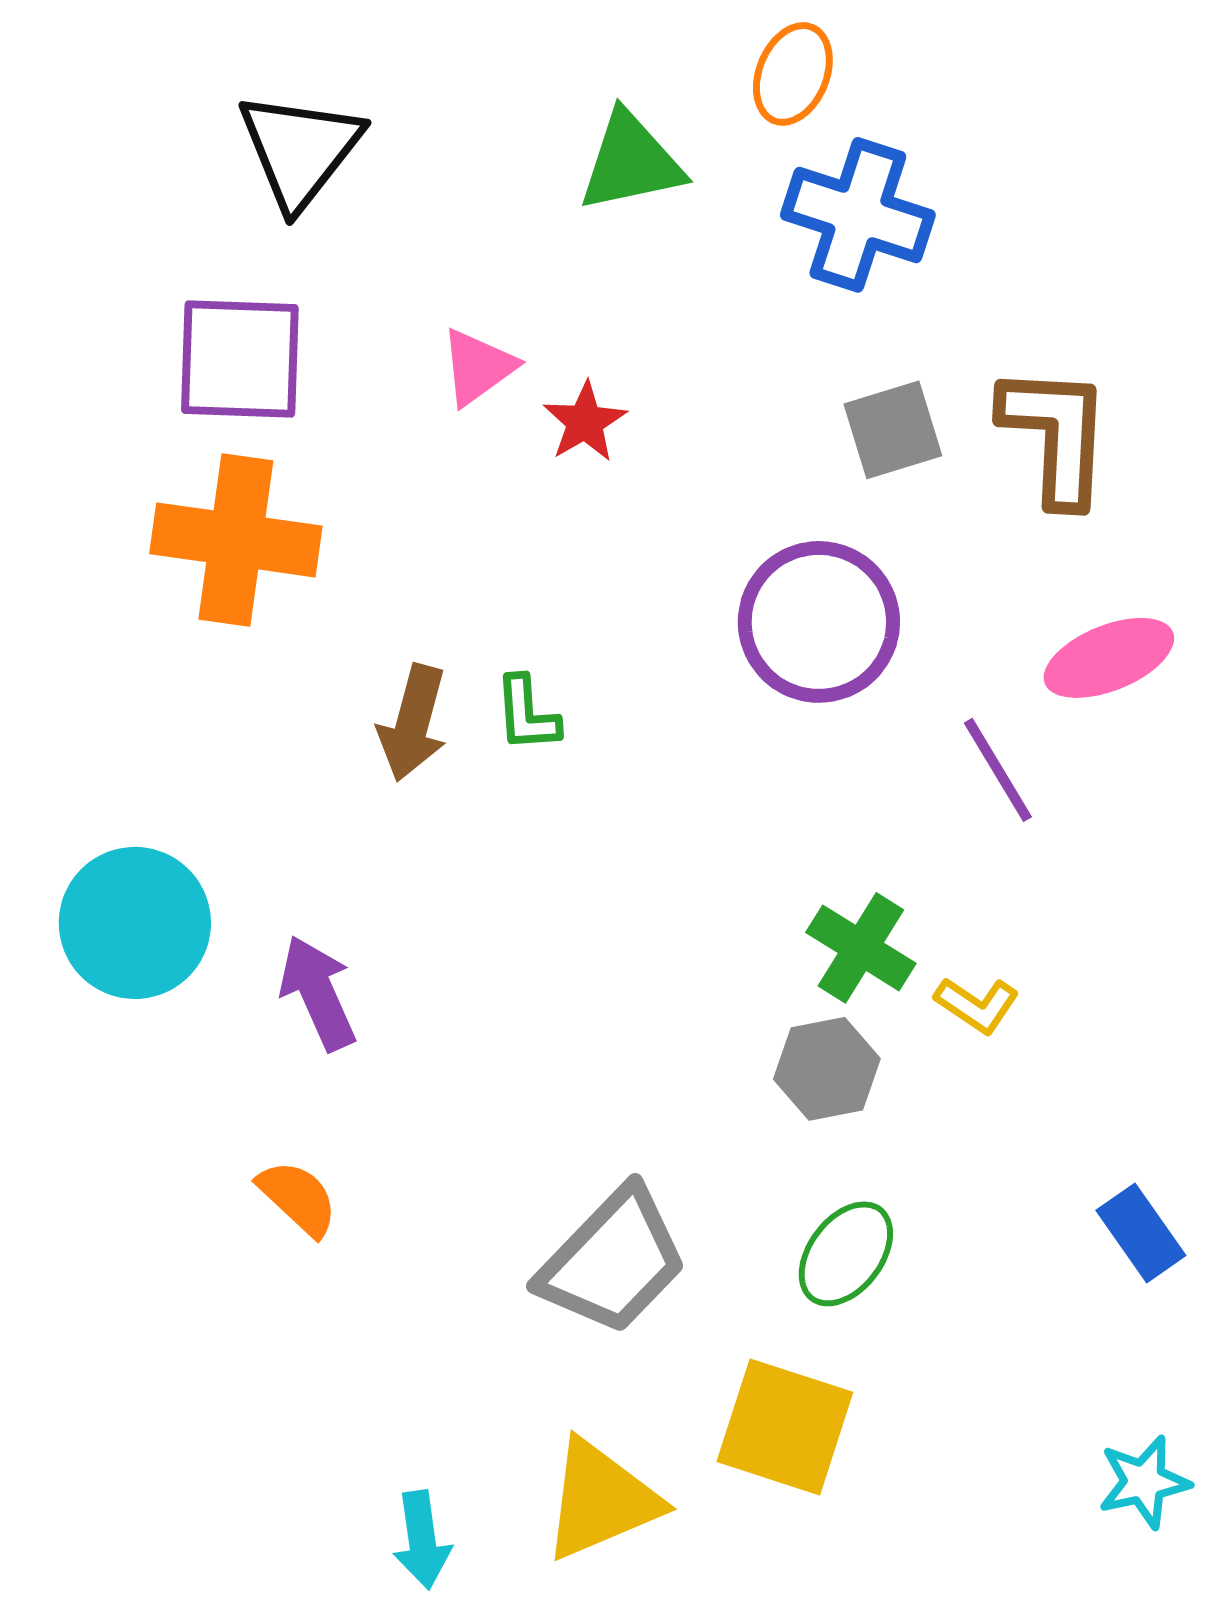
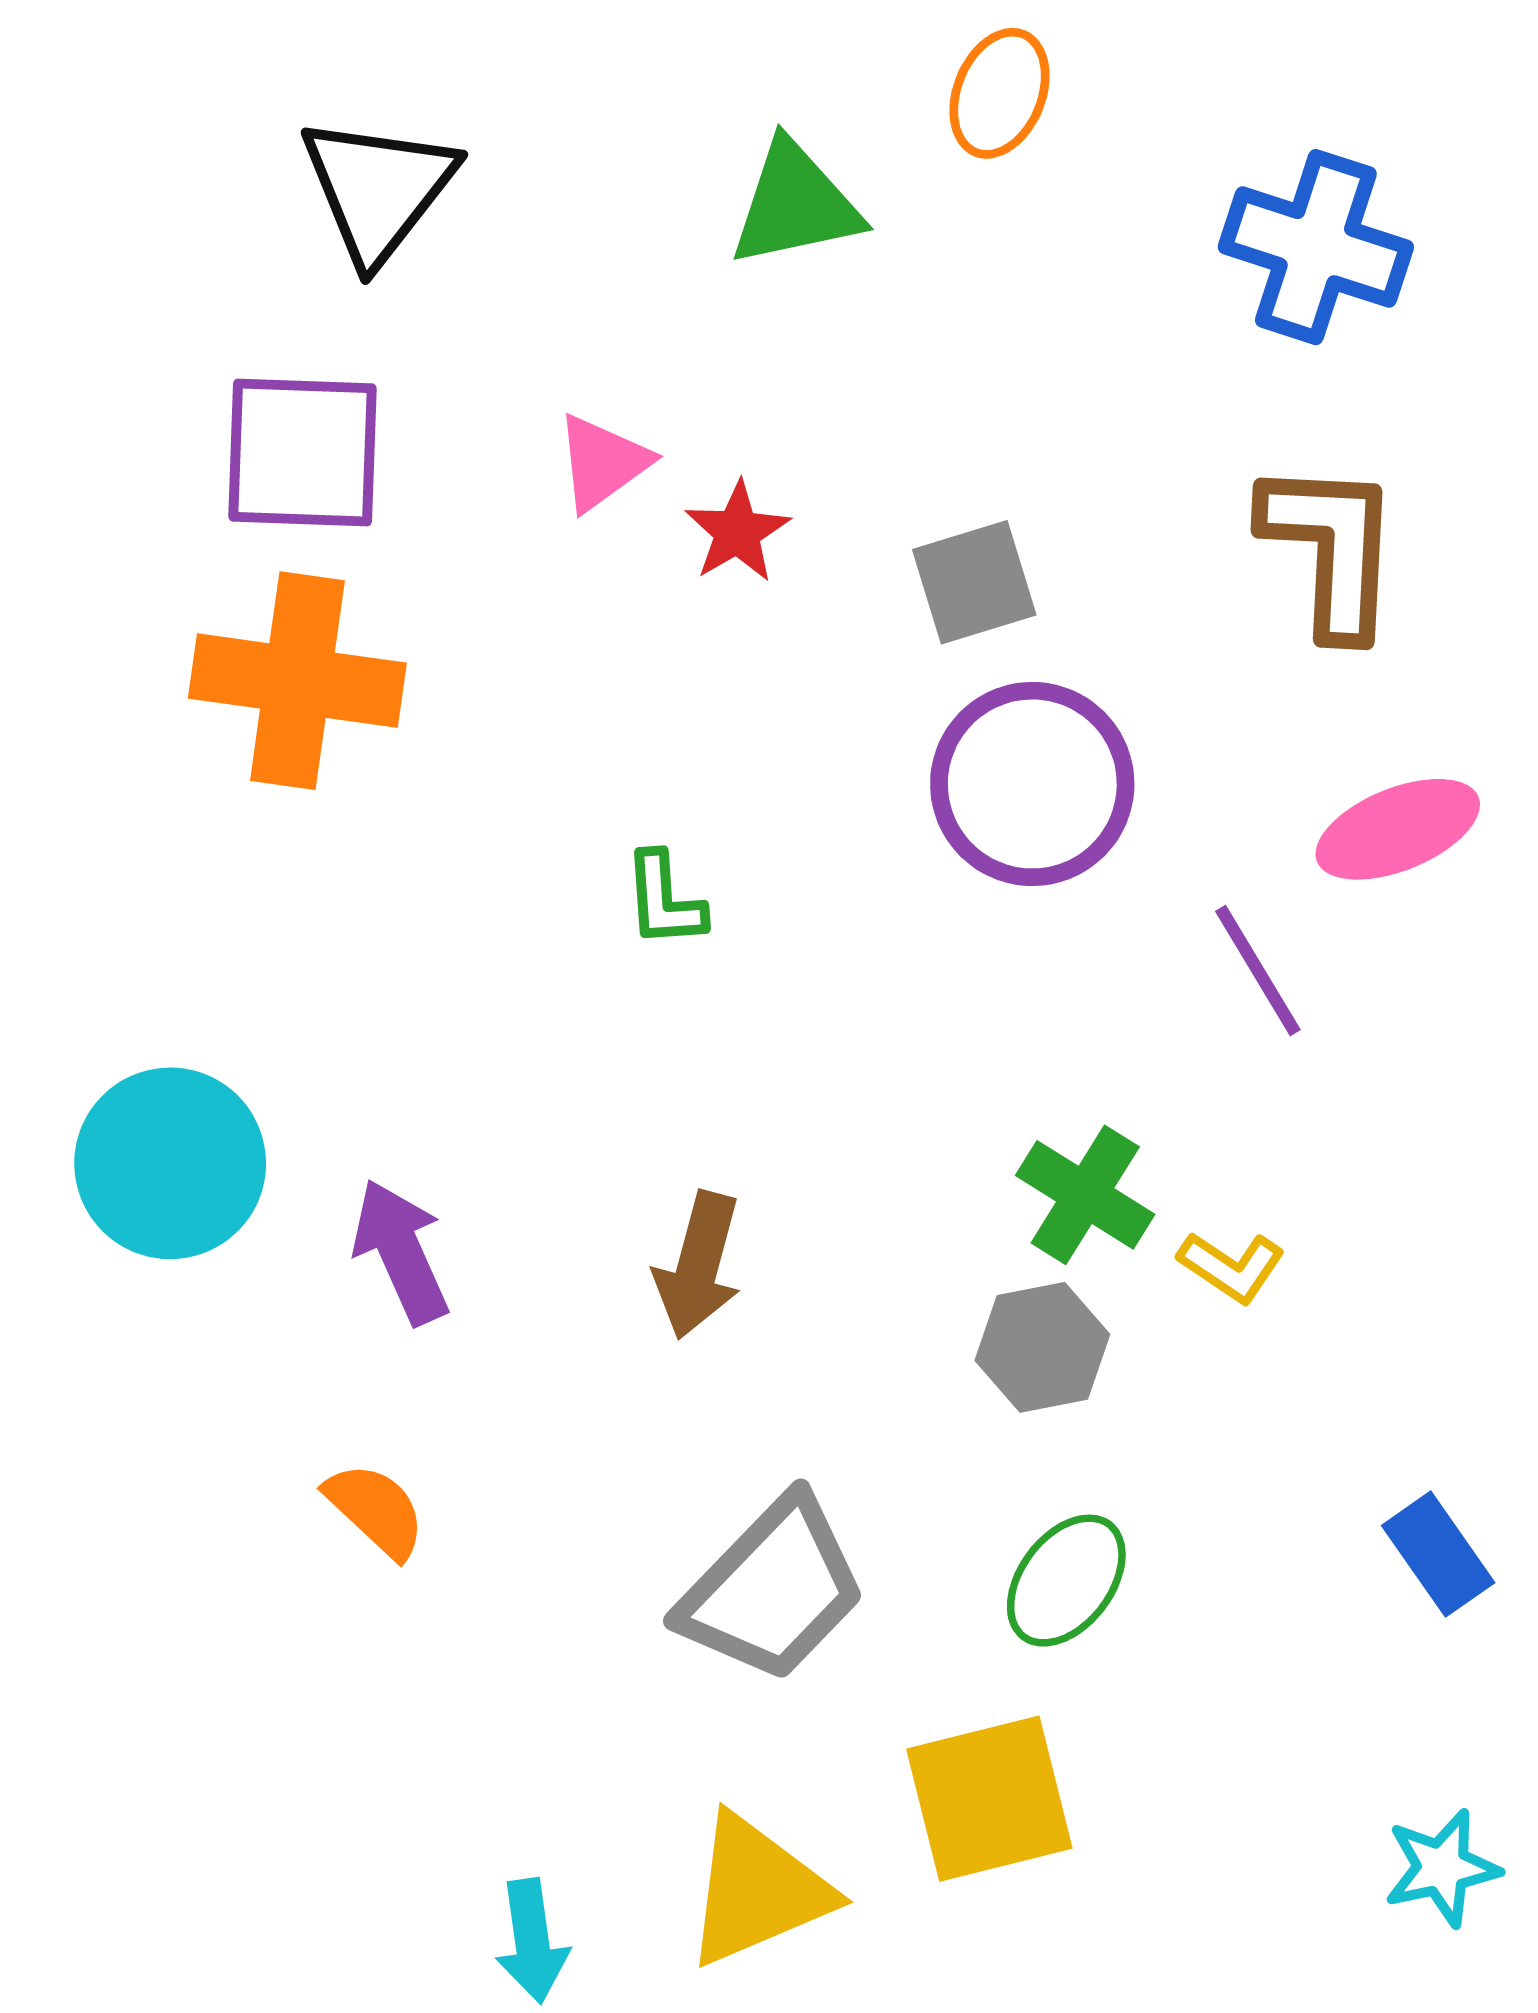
blue cross: (858, 215) -> (1316, 247), moved
gray square: (893, 430) -> (974, 582), moved
brown arrow: (413, 723) -> (698, 1265), moved
yellow square: (785, 1427) -> (989, 1799), turned -32

